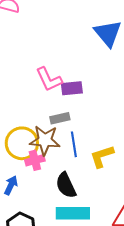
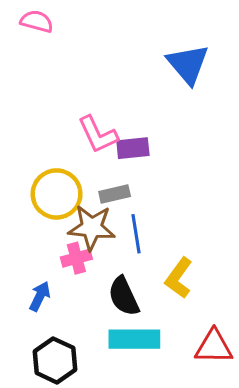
yellow circle: (22, 143) -> (57, 194), moved
yellow L-shape: (102, 156) -> (179, 278), moved, turned -36

